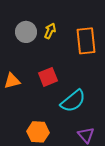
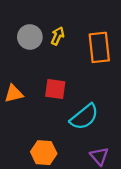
red square: (48, 77) -> (55, 89), turned 30

